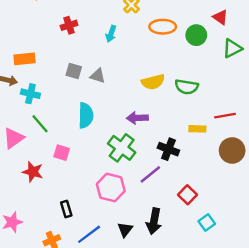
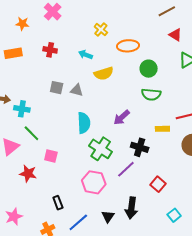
red cross: (69, 25) -> (50, 50), turned 32
cyan arrow: (111, 34) -> (85, 55), turned 96
green circle: (196, 35) -> (149, 69), moved
orange rectangle: (25, 59) -> (13, 53), moved
yellow semicircle: (153, 82) -> (104, 73), moved
cyan semicircle: (86, 115) -> (84, 123), moved
purple arrow: (137, 118) -> (122, 117), moved, turned -36
cyan square: (207, 222) -> (174, 215), moved

